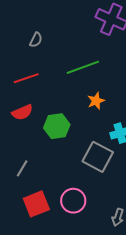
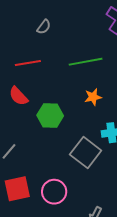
red semicircle: (22, 112) -> (18, 96), turned 60

